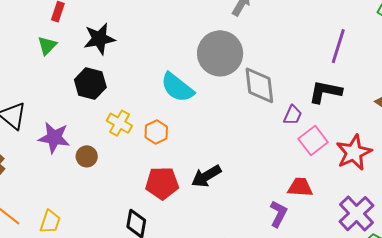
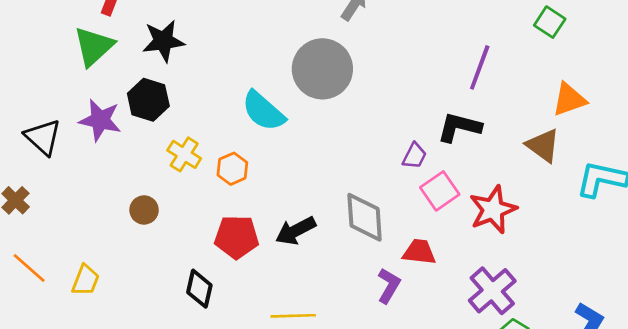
green triangle: (47, 45) -> (94, 46), size x1.6
gray diamond: (259, 85) -> (365, 217), moved
purple star: (54, 138) -> (100, 120), moved
brown circle: (87, 156) -> (144, 210), moved

